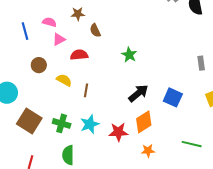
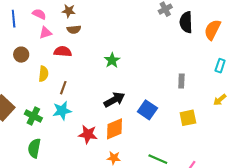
brown semicircle: (95, 30) -> (74, 29), moved, turned -80
yellow semicircle: (64, 80) -> (43, 74), turned 56
cyan star: (90, 124) -> (62, 111), moved

